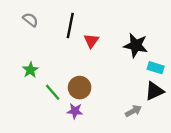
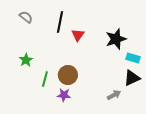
black star: (136, 45) -> (116, 39), turned -30
green line: (53, 92) -> (45, 79), turned 56

